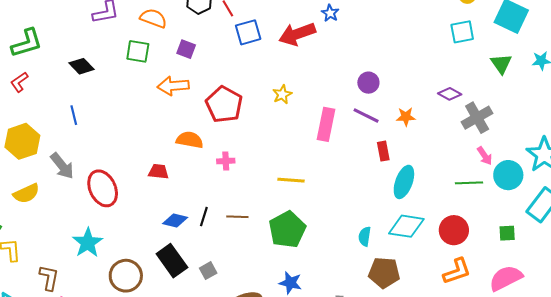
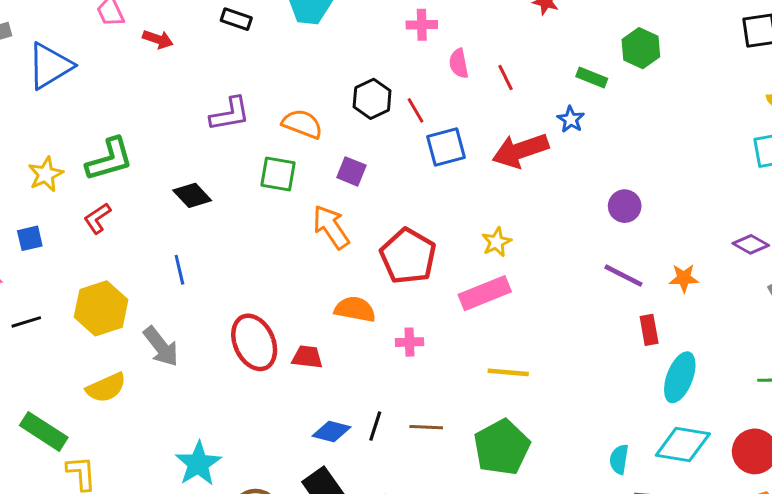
purple circle: (368, 83) -> (625, 206), moved
orange arrow: (173, 86) -> (331, 227), turned 60
pink rectangle: (326, 124) -> (485, 293), moved, turned 56
red ellipse: (103, 188) -> (254, 342), moved

